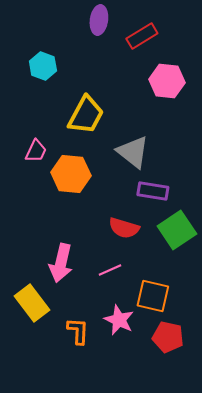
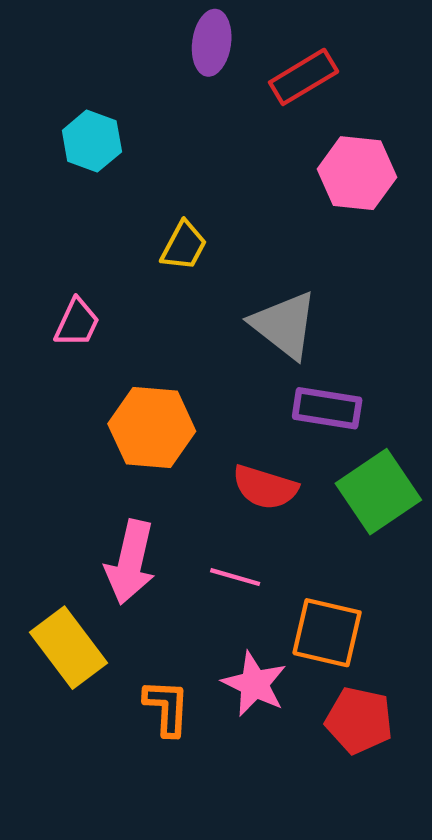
yellow trapezoid: (86, 115) -> (184, 246), size x0.6
orange hexagon: (71, 174) -> (152, 427), moved
pink line: (110, 270) -> (235, 577), turned 40

